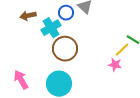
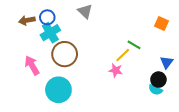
blue circle: (66, 13) -> (47, 17), moved
pink arrow: (21, 80) -> (32, 65), moved

